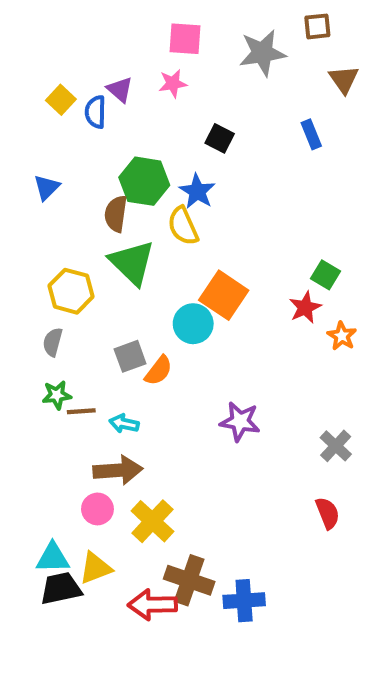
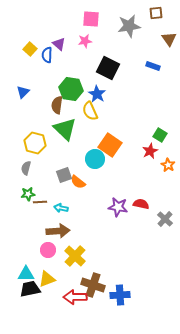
blue rectangle: (311, 134) -> (153, 66), turned -48
black square: (220, 138) -> (108, 68), size x1.6
orange semicircle: (159, 371) -> (78, 182), turned 91
red semicircle: (328, 513) -> (141, 204), moved, turned -56

